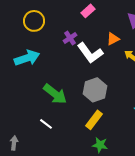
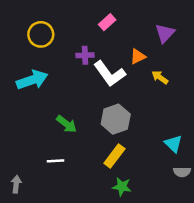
purple cross: (70, 38) -> (85, 55), turned 32
green arrow: (55, 94) -> (67, 124), size x0.7
white line: (46, 124) -> (56, 161), turned -40

